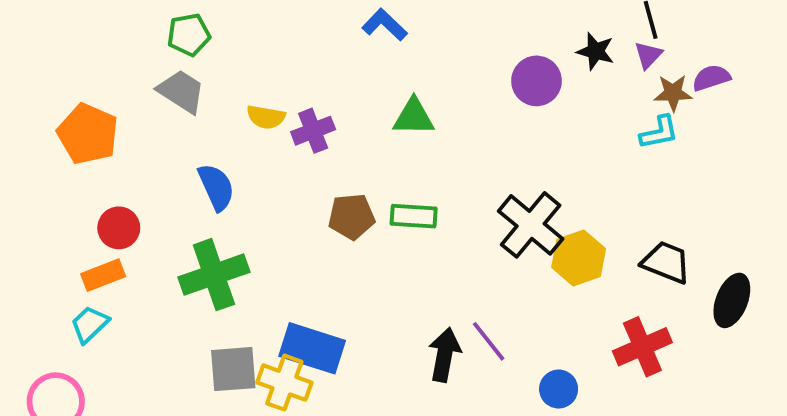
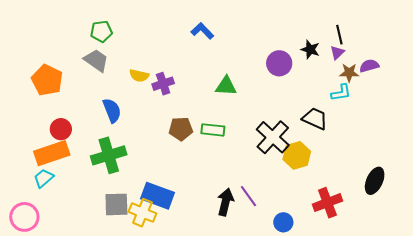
green triangle: (414, 117) -> (226, 86), moved
black trapezoid: (666, 262) -> (315, 118), moved
orange rectangle: (103, 275) -> (52, 153), size x1.6

